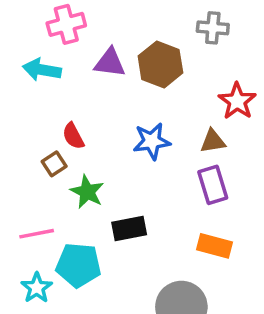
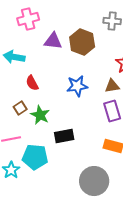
cyan arrow: (42, 70) -> (14, 57), moved
brown square: (54, 164) -> (20, 108), moved

